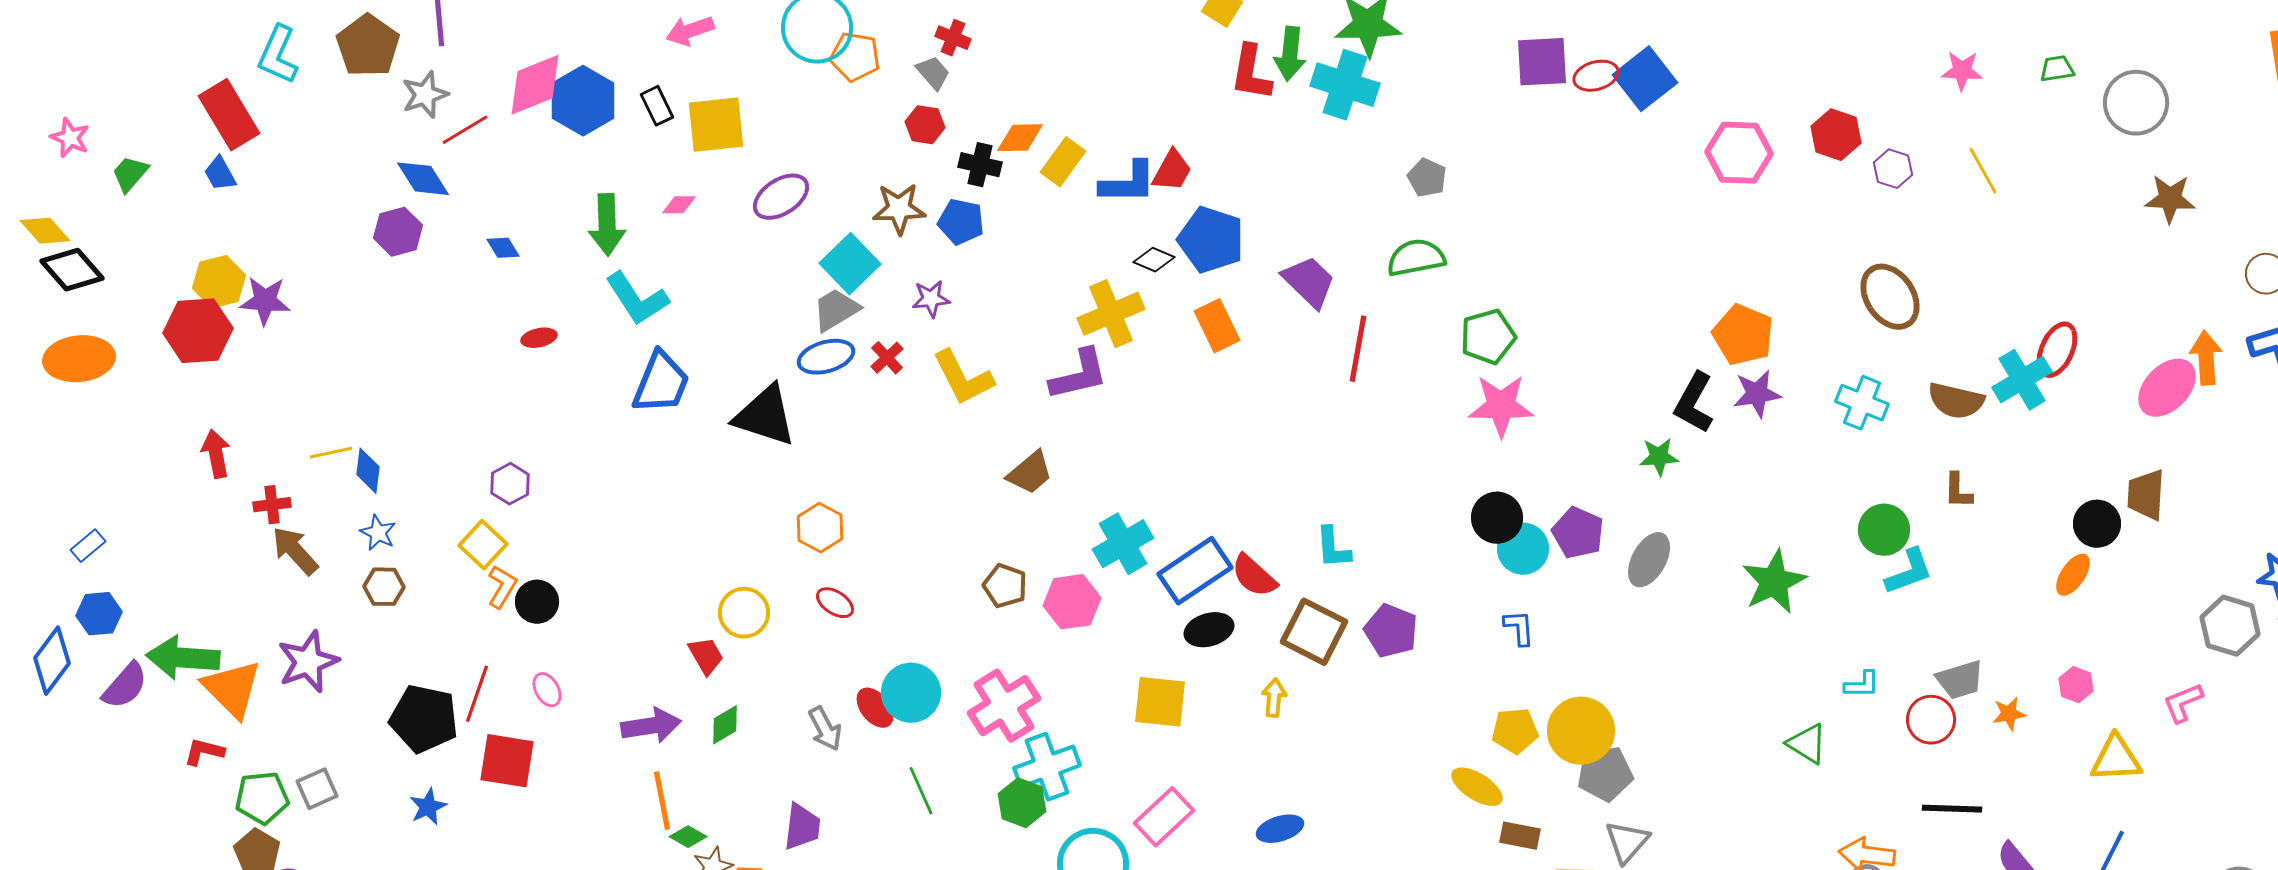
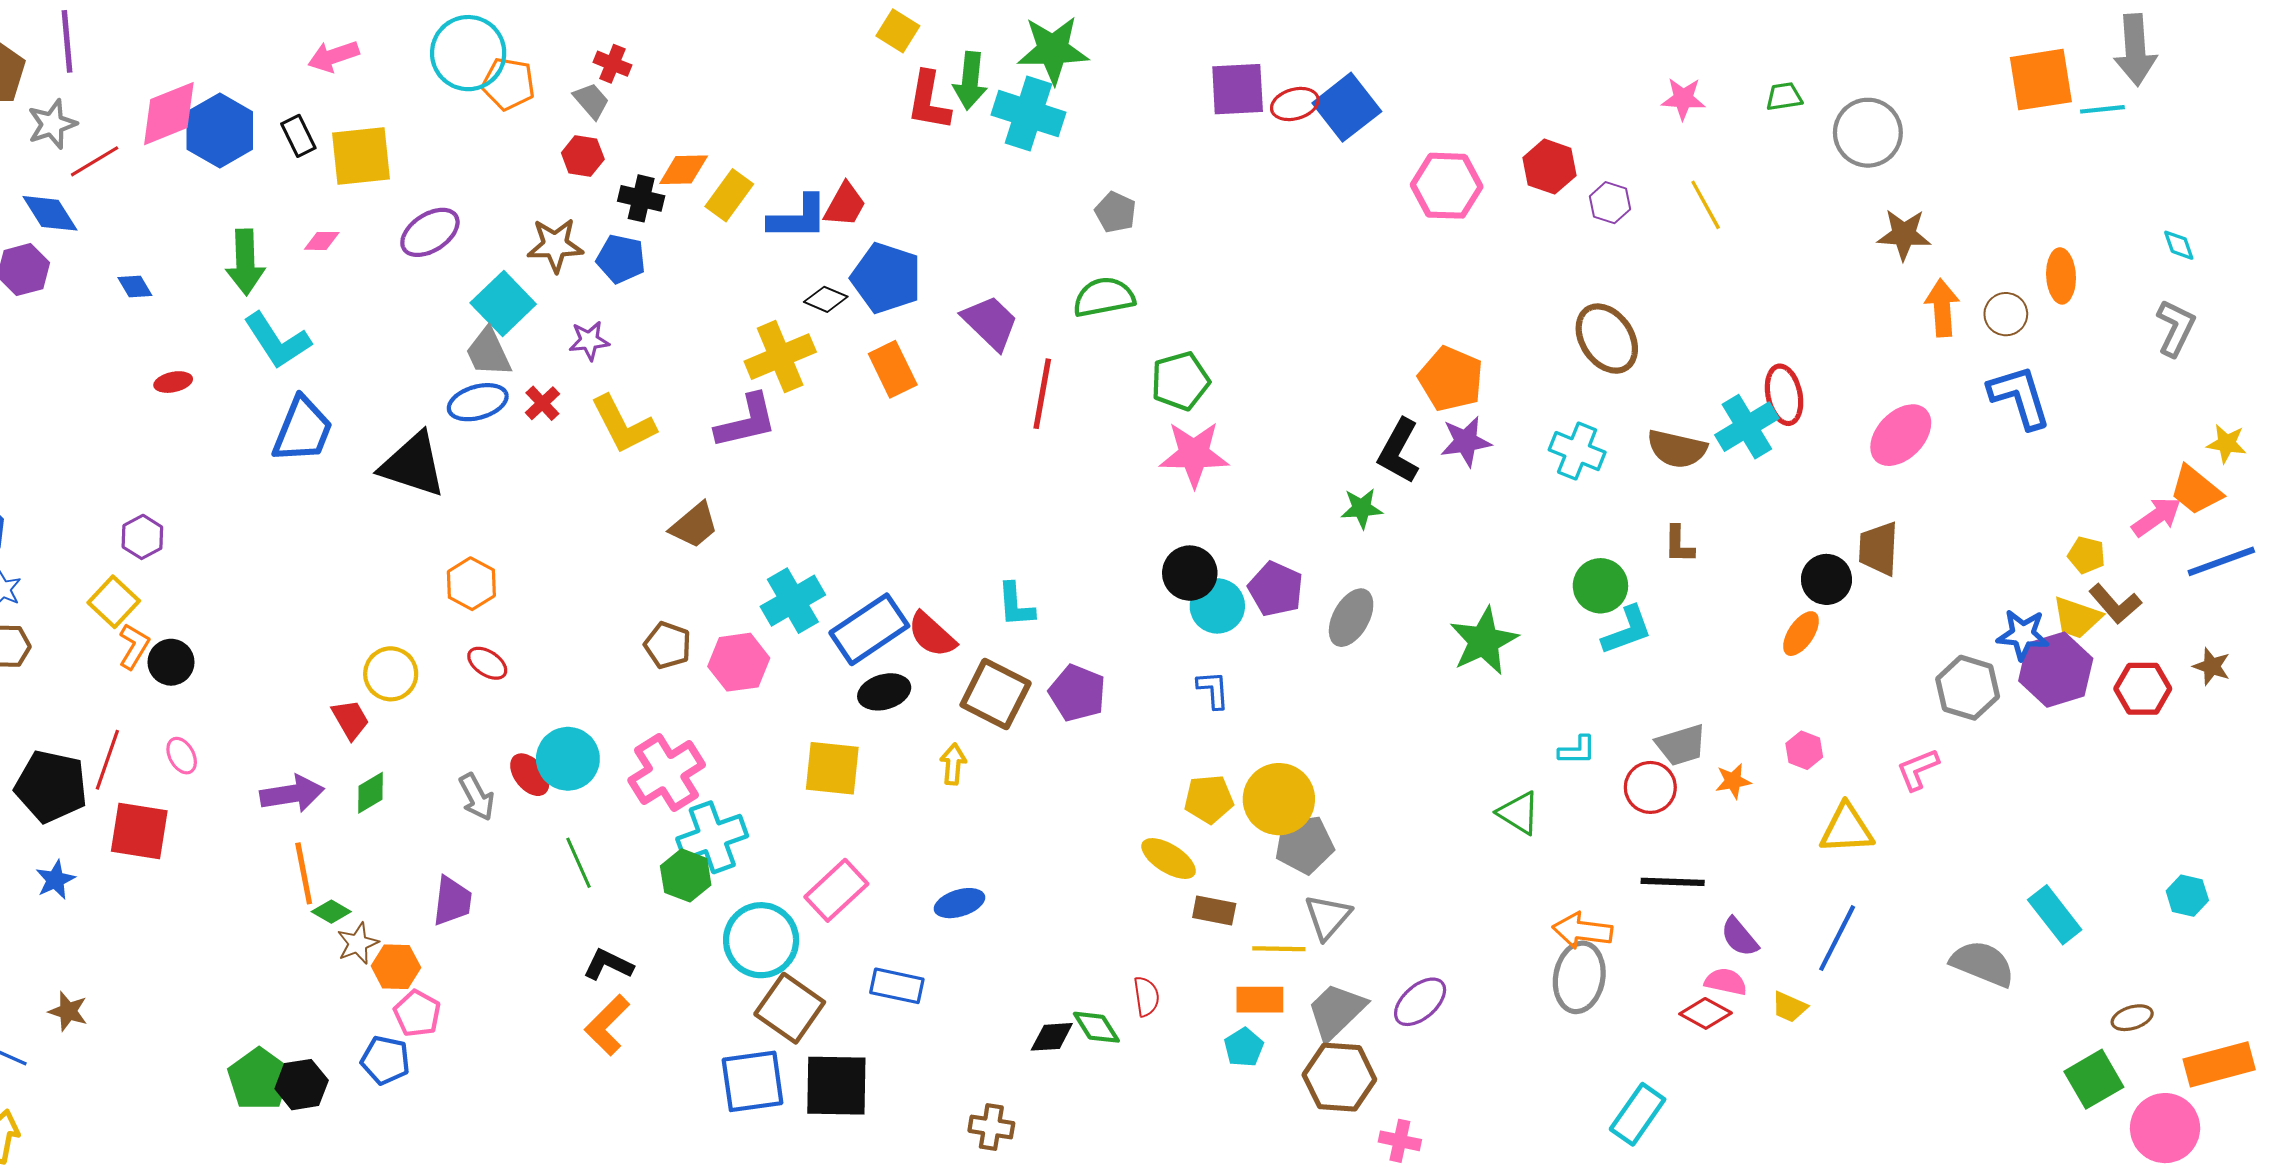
gray trapezoid: (836, 310) -> (488, 352), turned -84
red ellipse: (2057, 350) -> (1784, 395), turned -36
orange arrow: (2206, 358) -> (1942, 308), moved

